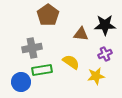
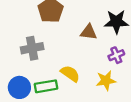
yellow semicircle: (71, 62) -> (70, 74), moved
green rectangle: (42, 70) -> (46, 86), moved

